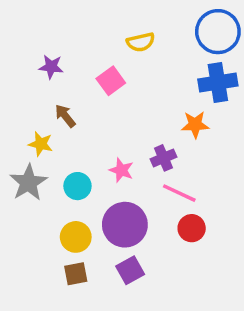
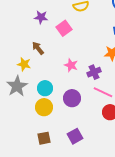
purple star: (51, 67) -> (41, 17), moved
pink star: (121, 170) -> (71, 65), moved
purple circle: (125, 225) -> (72, 98), moved, size x0.7
yellow circle: (76, 237) -> (44, 107), moved

